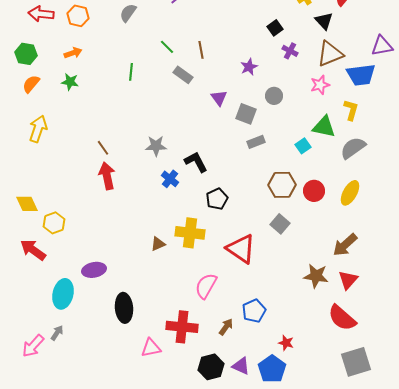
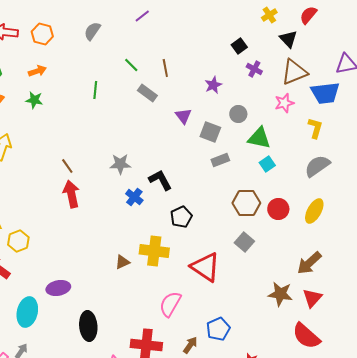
green triangle: (324, 127) -> (259, 138), moved

